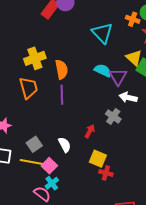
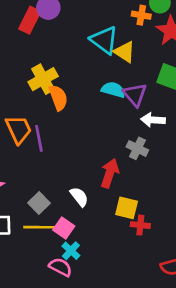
yellow cross: (35, 58) -> (43, 79), moved
yellow triangle: (134, 58) -> (125, 52), moved
purple line: (62, 95) -> (39, 138), moved
red arrow: (90, 131) -> (110, 173), size x1.5

